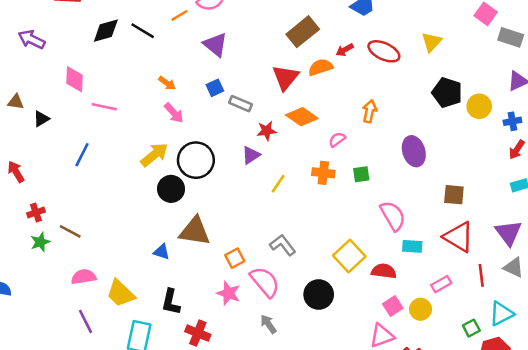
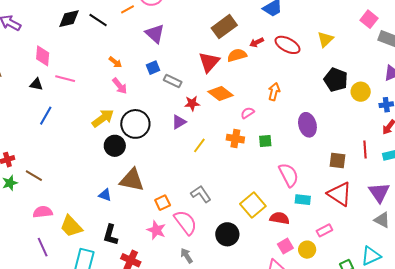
black triangle: (41, 119) -> (36, 84), moved, turned 40
red line: (481, 275) -> (365, 150), moved

